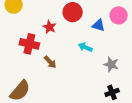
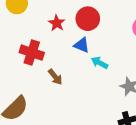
blue triangle: (98, 25) -> (82, 45), moved
red star: (49, 27) -> (57, 23), moved

